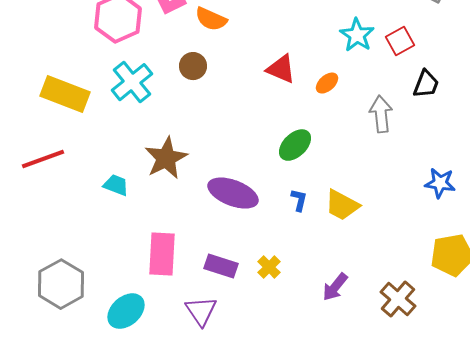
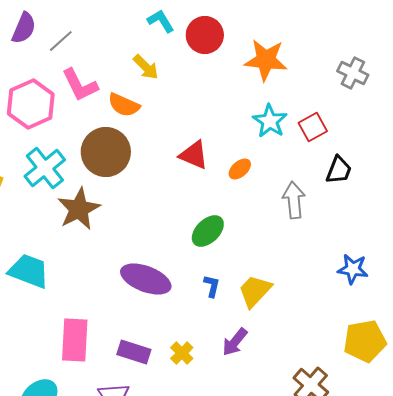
brown circle: (193, 66) -> (106, 152), size x1.8
brown star: (166, 158) -> (79, 209), moved
cyan trapezoid: (116, 185) -> (29, 271), size x1.6
yellow trapezoid: (342, 205) -> (255, 291), turned 105
purple arrow: (335, 287) -> (235, 342), moved

